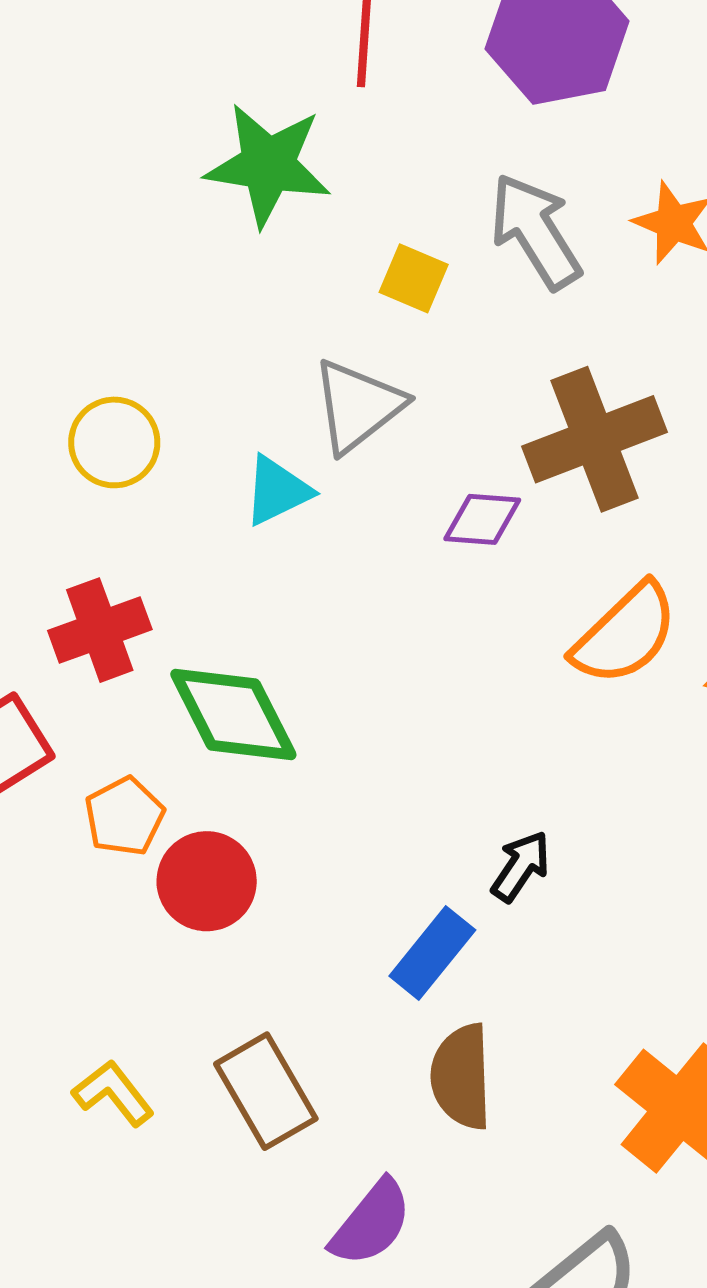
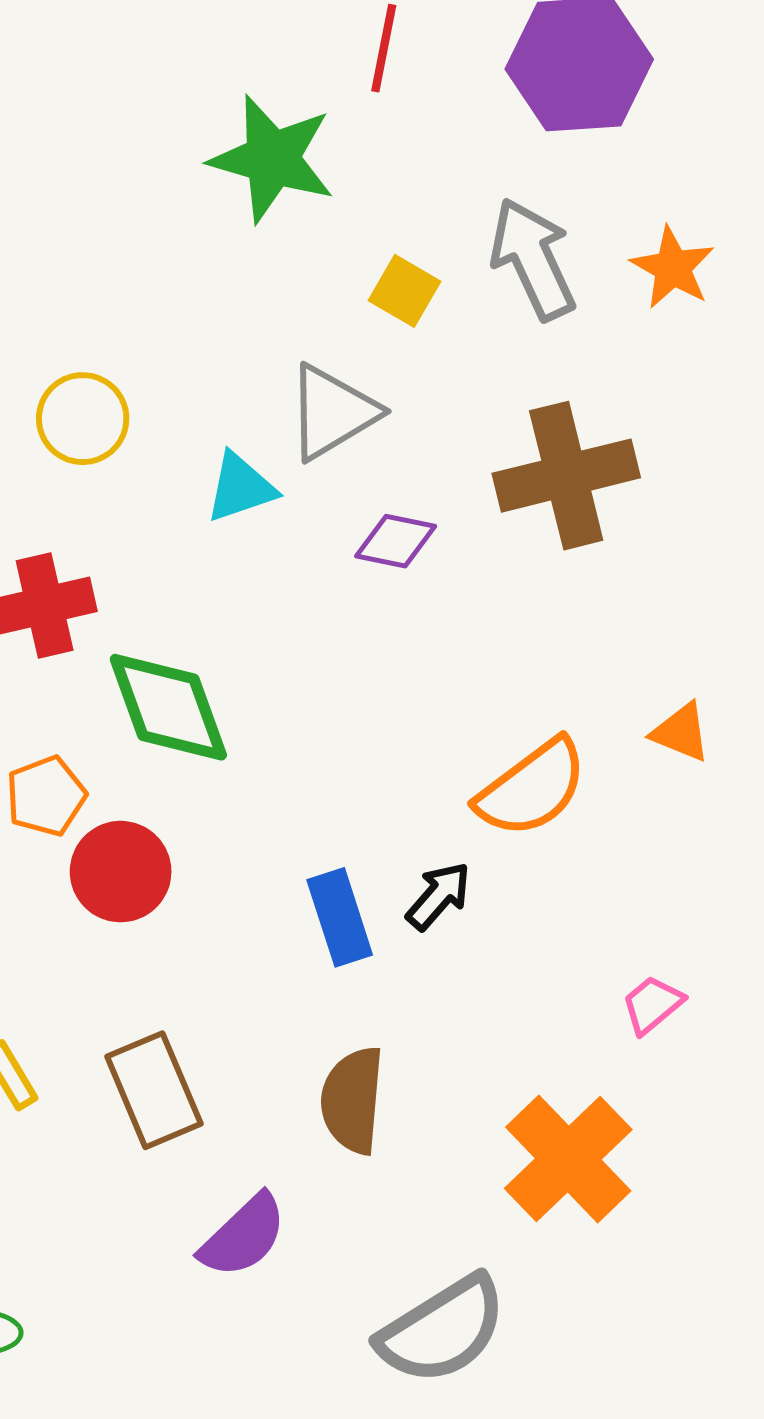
purple diamond: (482, 519) -> (396, 541), moved
orange semicircle: (625, 634) -> (532, 788), moved
blue rectangle: (432, 953) -> (340, 917), moved, turned -64

